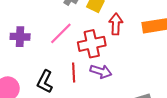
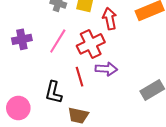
purple cross: (20, 37) -> (22, 39), moved

